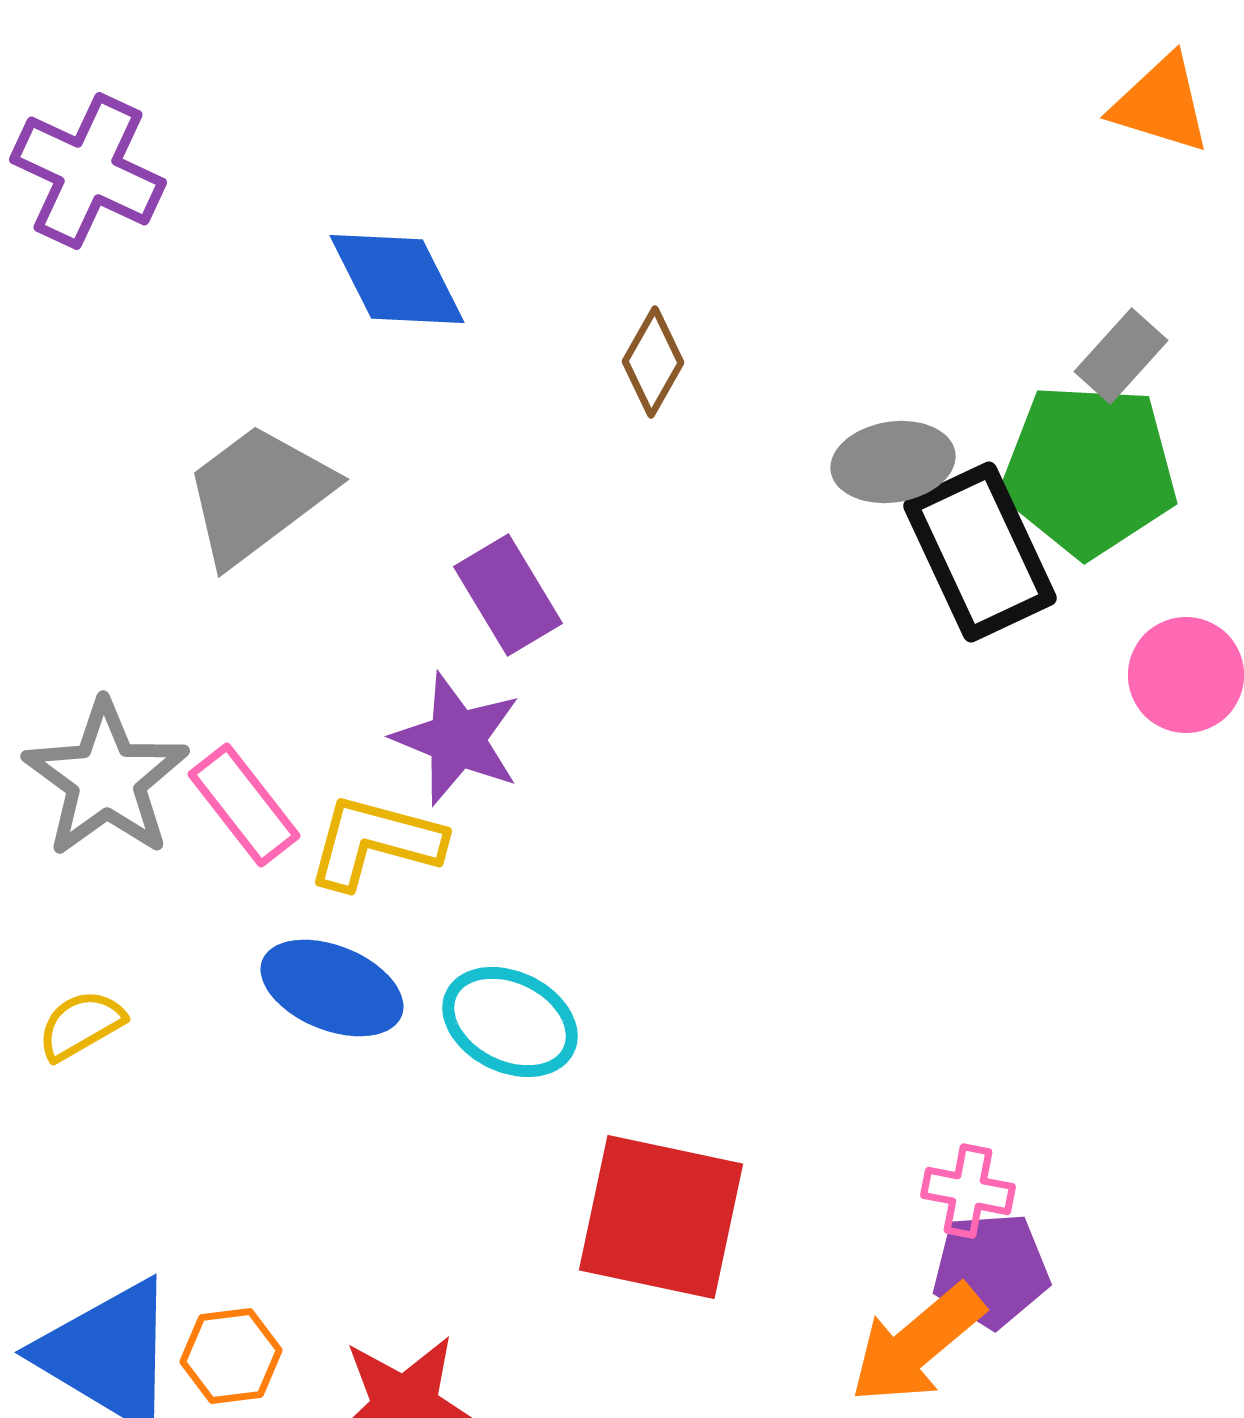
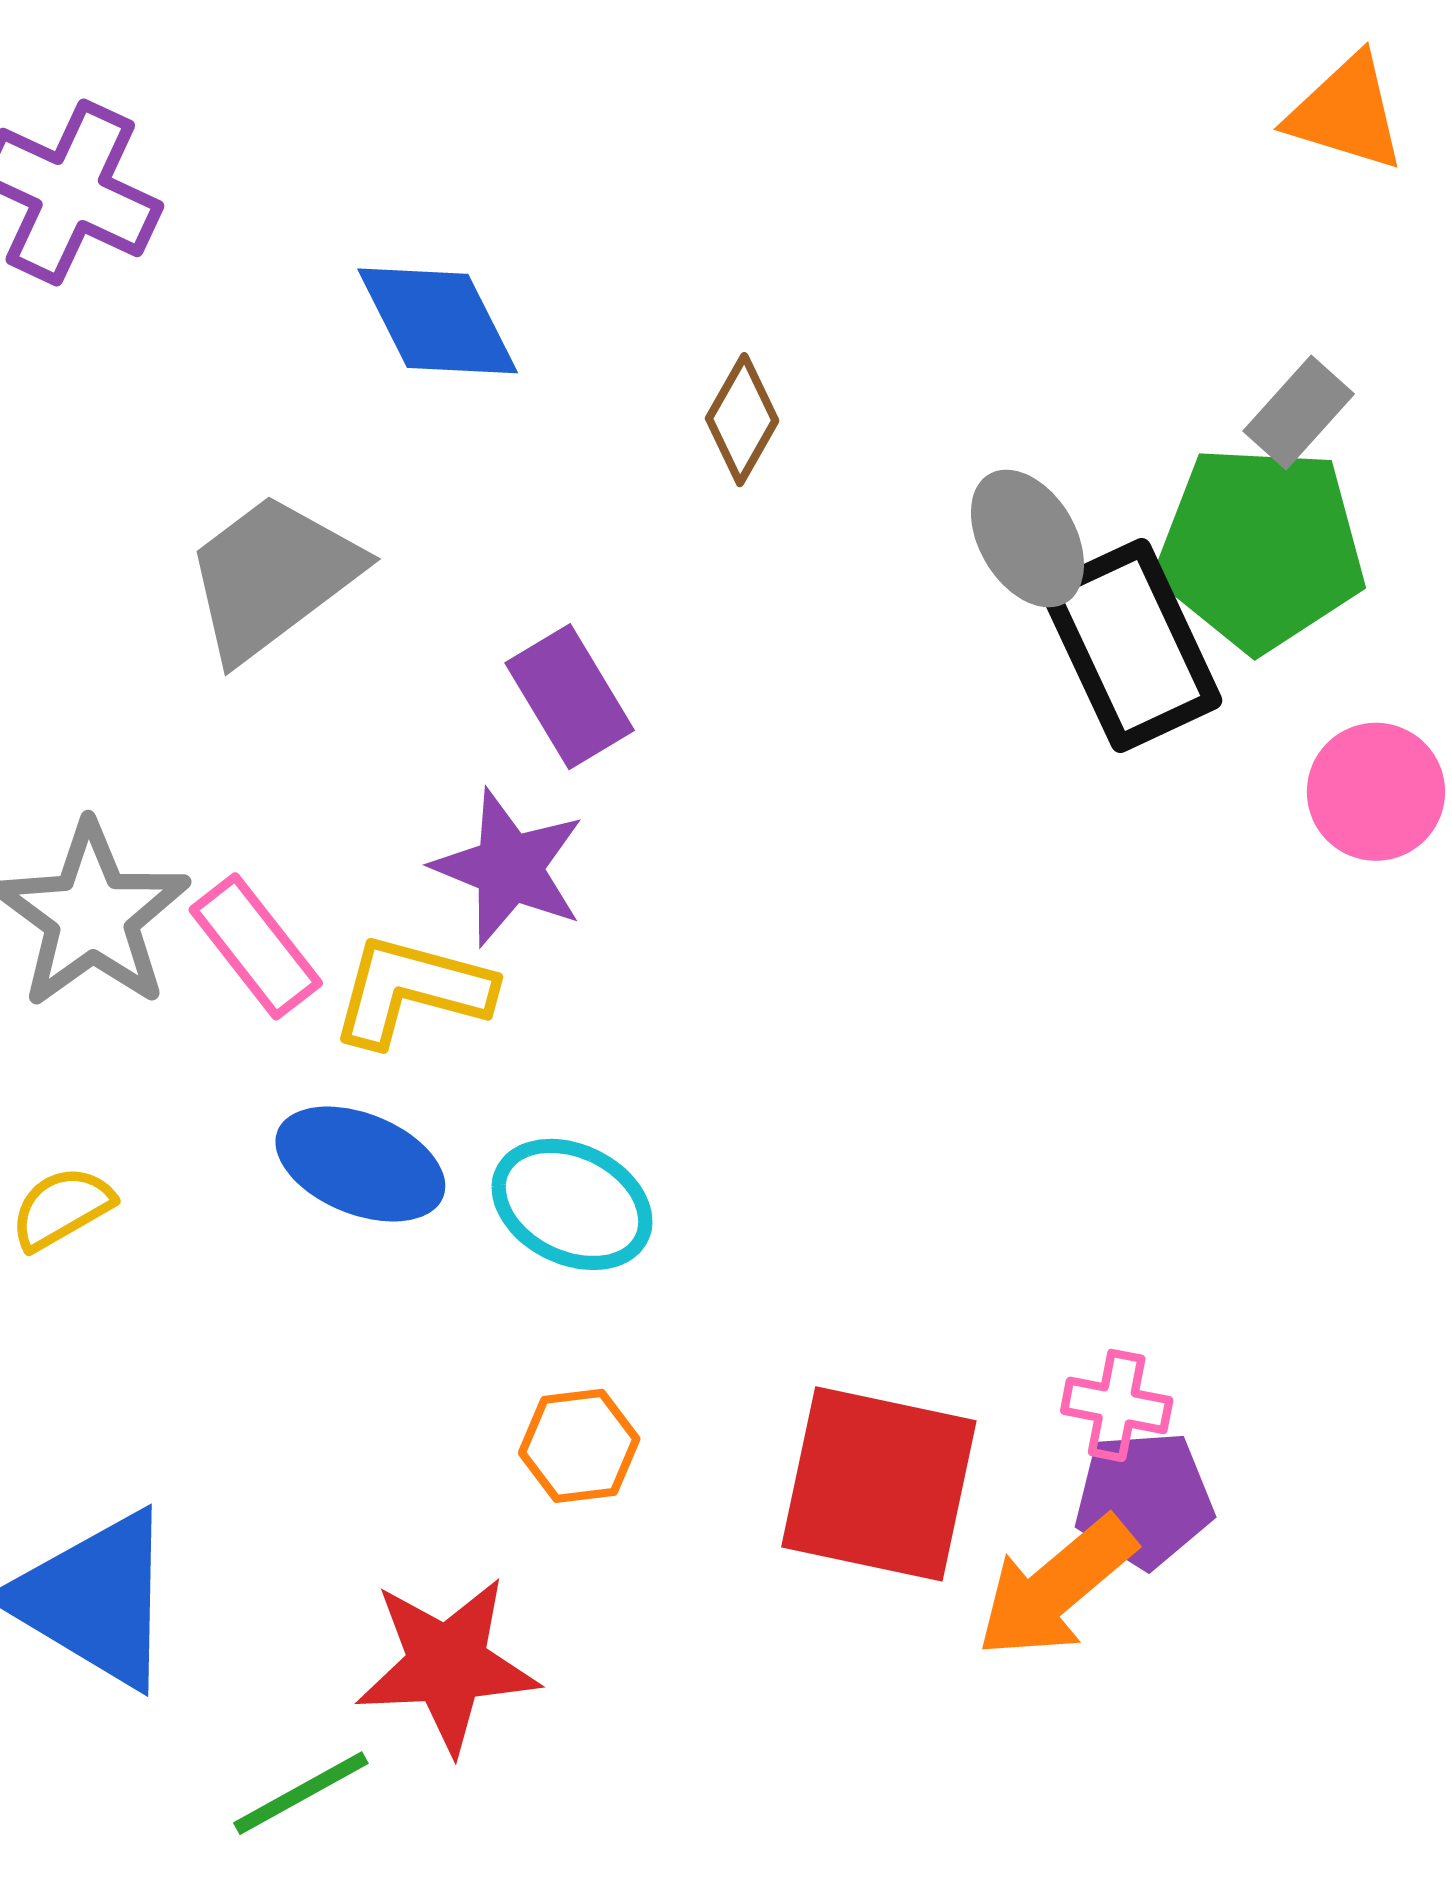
gray ellipse: (893, 462) -> (1027, 538), turned 68
red square: (661, 1217) -> (879, 1484), moved
orange hexagon: (231, 1356) -> (579, 1446), moved

